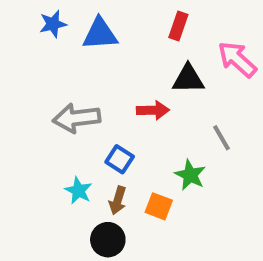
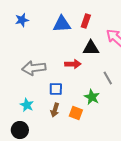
blue triangle: (100, 34) -> (62, 24), moved
blue square: (120, 159) -> (56, 89), turned -32
cyan star: (78, 191) -> (27, 105), moved
black circle: (108, 240) -> (20, 130), moved

